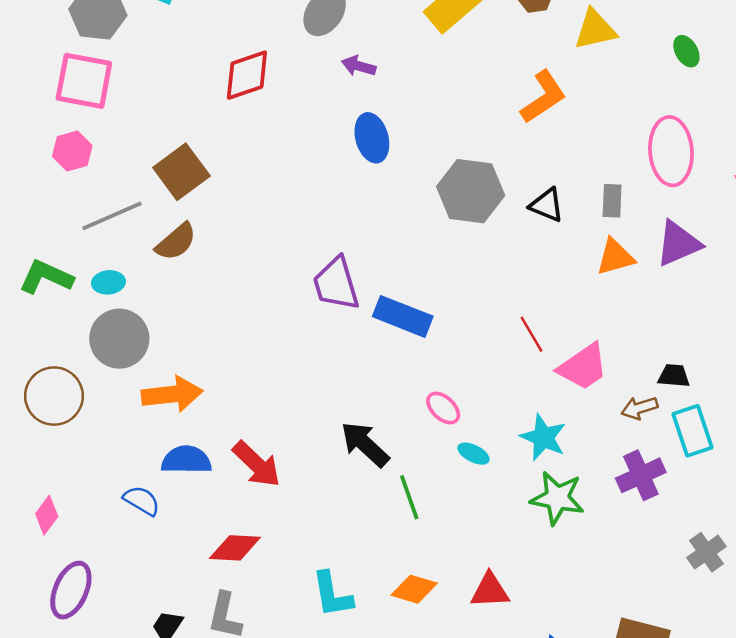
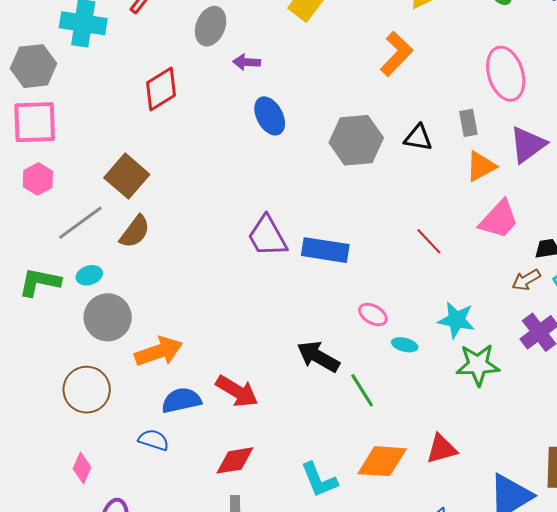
pink trapezoid: (583, 367) -> (499, 219), moved
brown circle: (54, 396) -> (87, 390), moved
orange diamond: (414, 589) -> (382, 461), size x1.4

